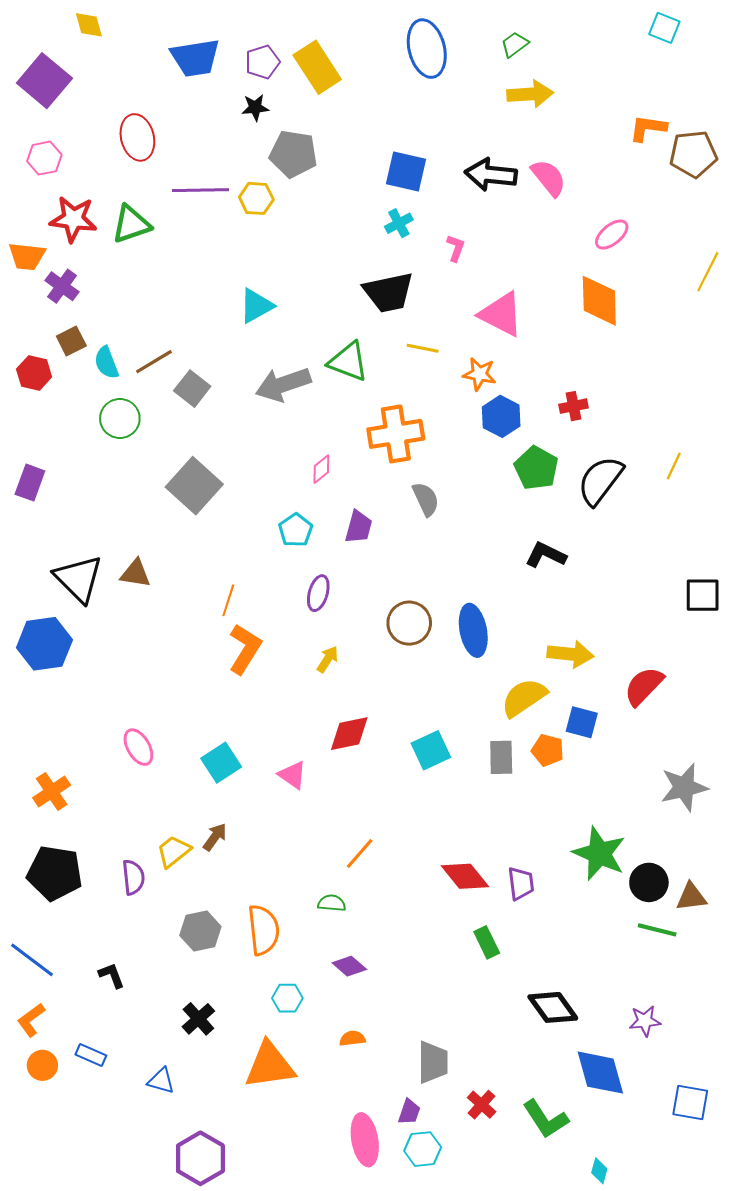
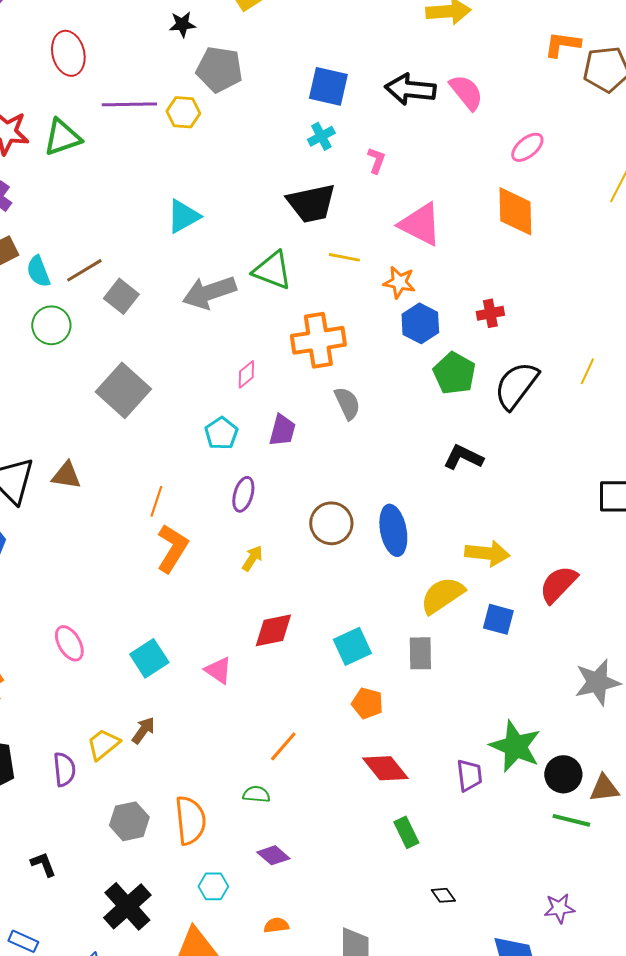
orange pentagon: (548, 750) -> (367, 703), moved
purple trapezoid: (521, 883) -> (469, 775), moved
black diamond: (553, 1007) -> (443, 895), moved, size x0.5
black cross: (198, 1019) -> (127, 906), size x1.5

